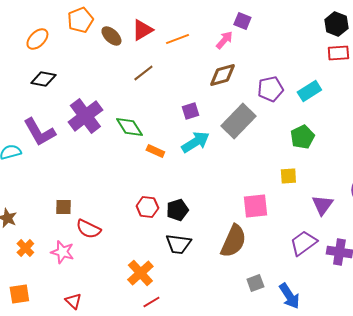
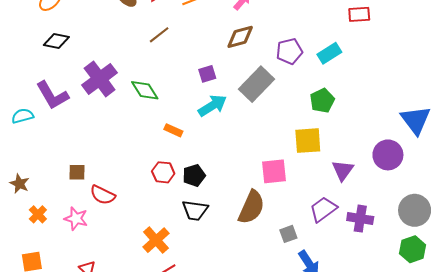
orange rectangle: (155, 151) -> (173, 130), moved
yellow square: (288, 176) -> (308, 141), size x1.6
gray square: (255, 283) -> (288, 234), moved

